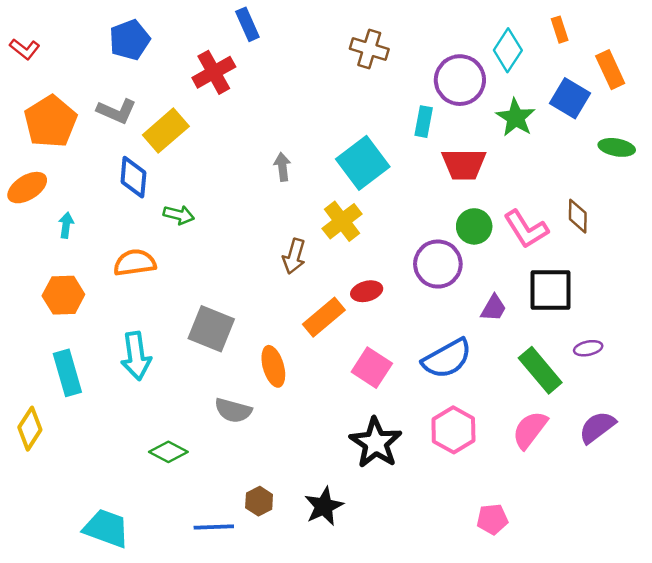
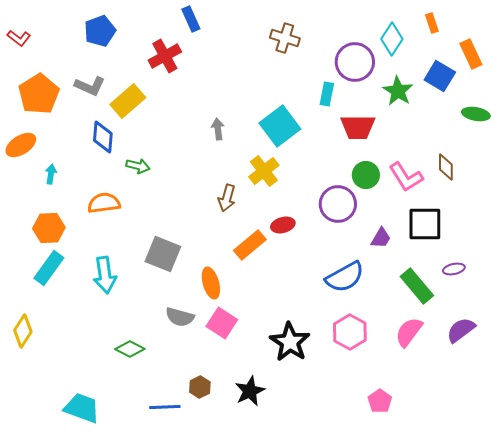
pink square: (372, 368) -> (222, 323), moved
cyan rectangle: (67, 373) -> (49, 268), moved, turned 52
pink pentagon: (492, 519) -> (380, 401), turned -30

